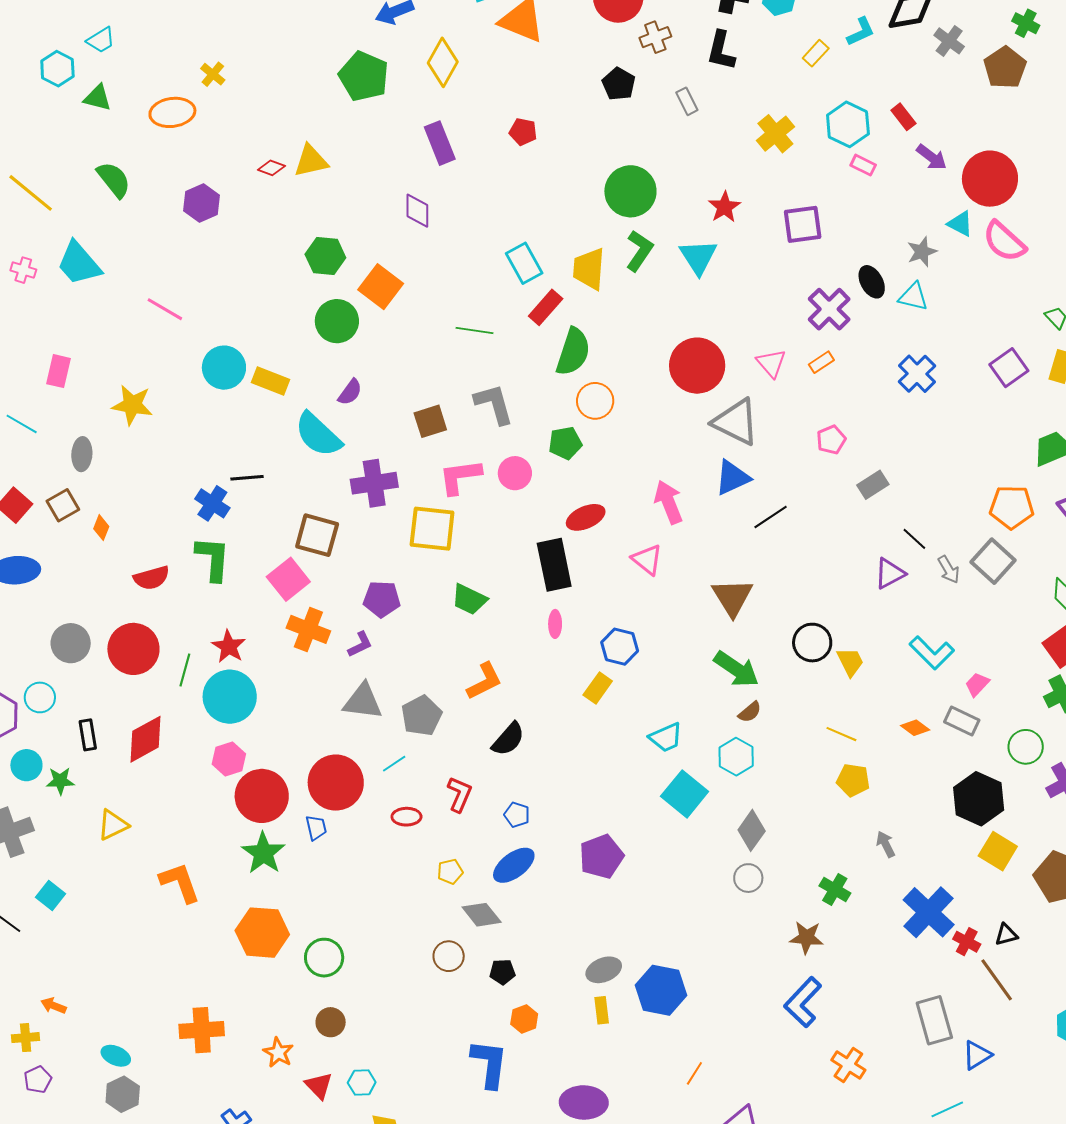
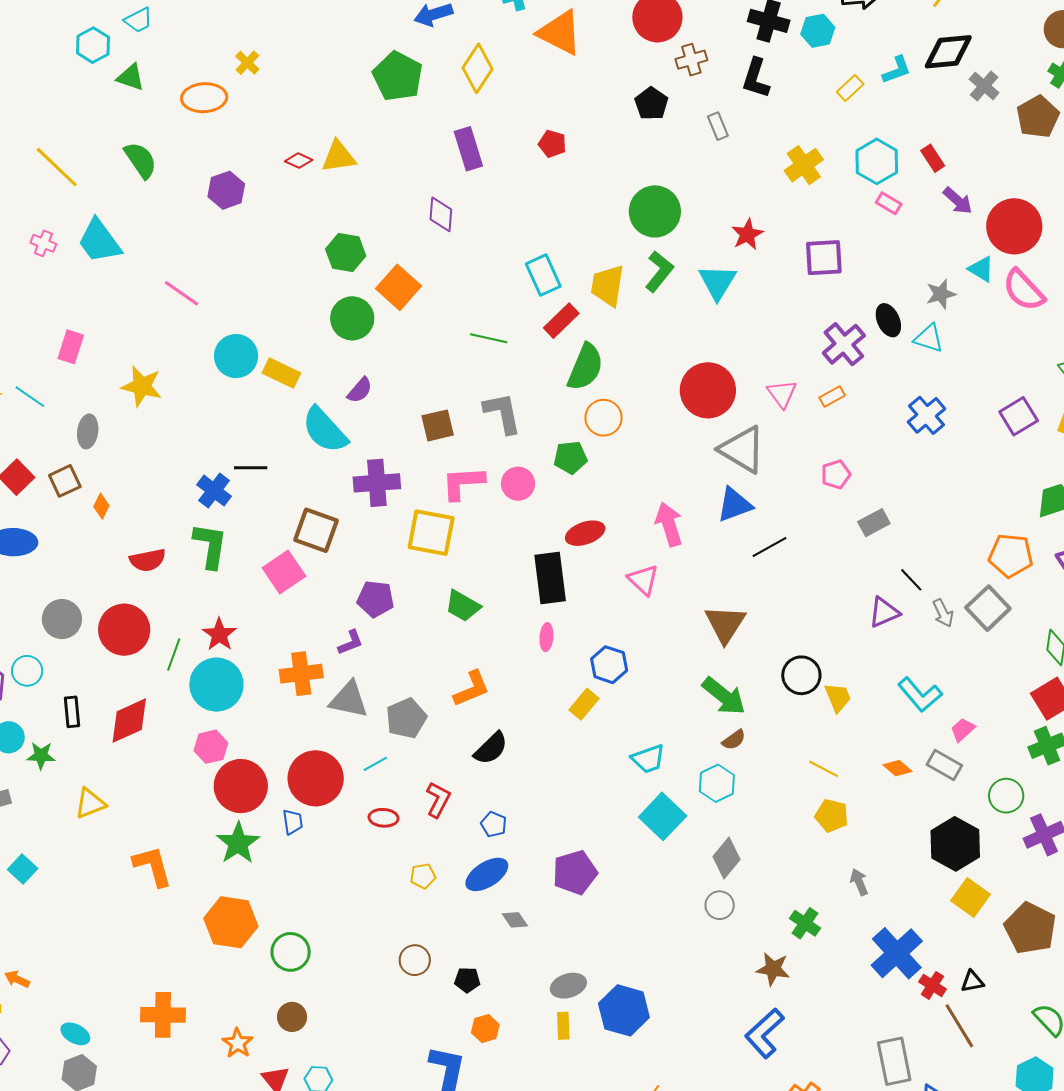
orange cross: (308, 629) -> (301, 674), moved, turned -33
gray diamond: (482, 915) -> (515, 920), moved, size x0.7

